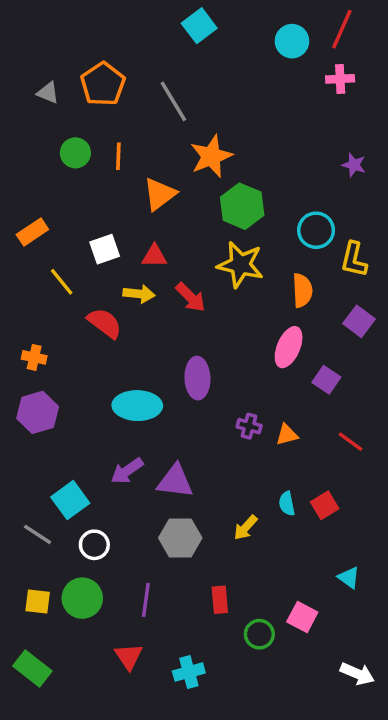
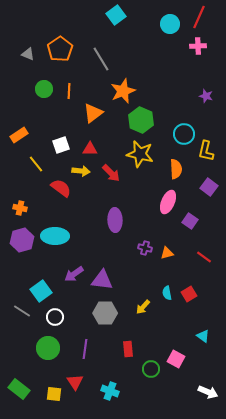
cyan ellipse: (137, 406) -> (55, 236), moved
yellow square: (38, 602) -> (54, 394), moved
cyan cross: (189, 672) -> (110, 391), turned 36

